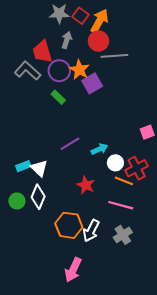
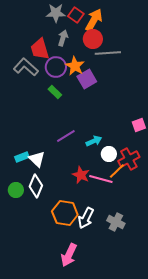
orange line: (124, 181) -> (117, 171), turned -66
pink line: (121, 205) -> (101, 179), moved
gray cross: (123, 235) -> (116, 222), turned -30

